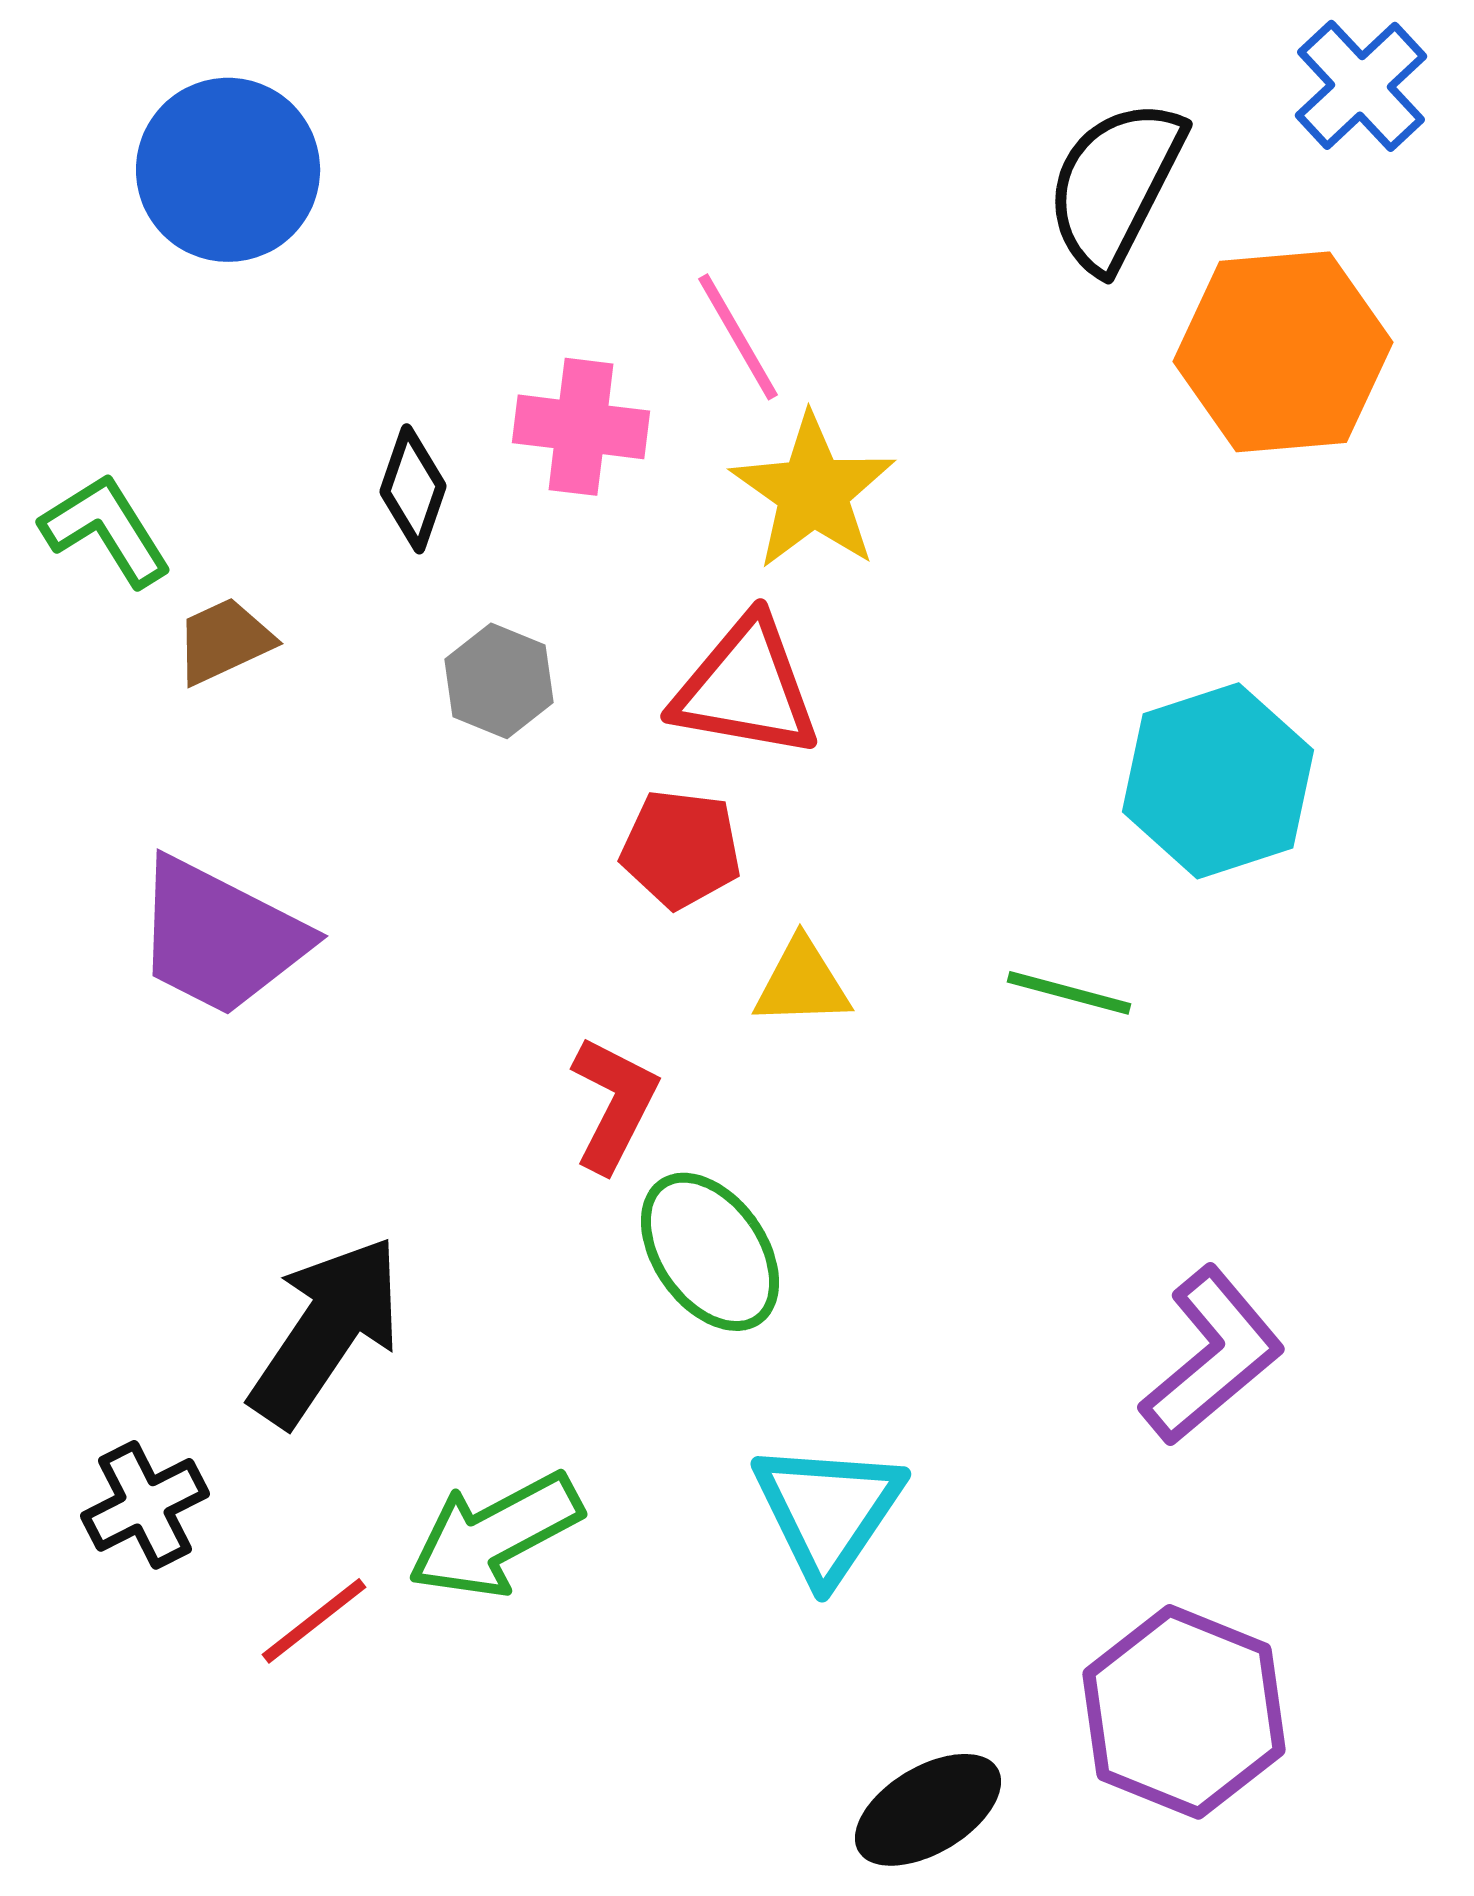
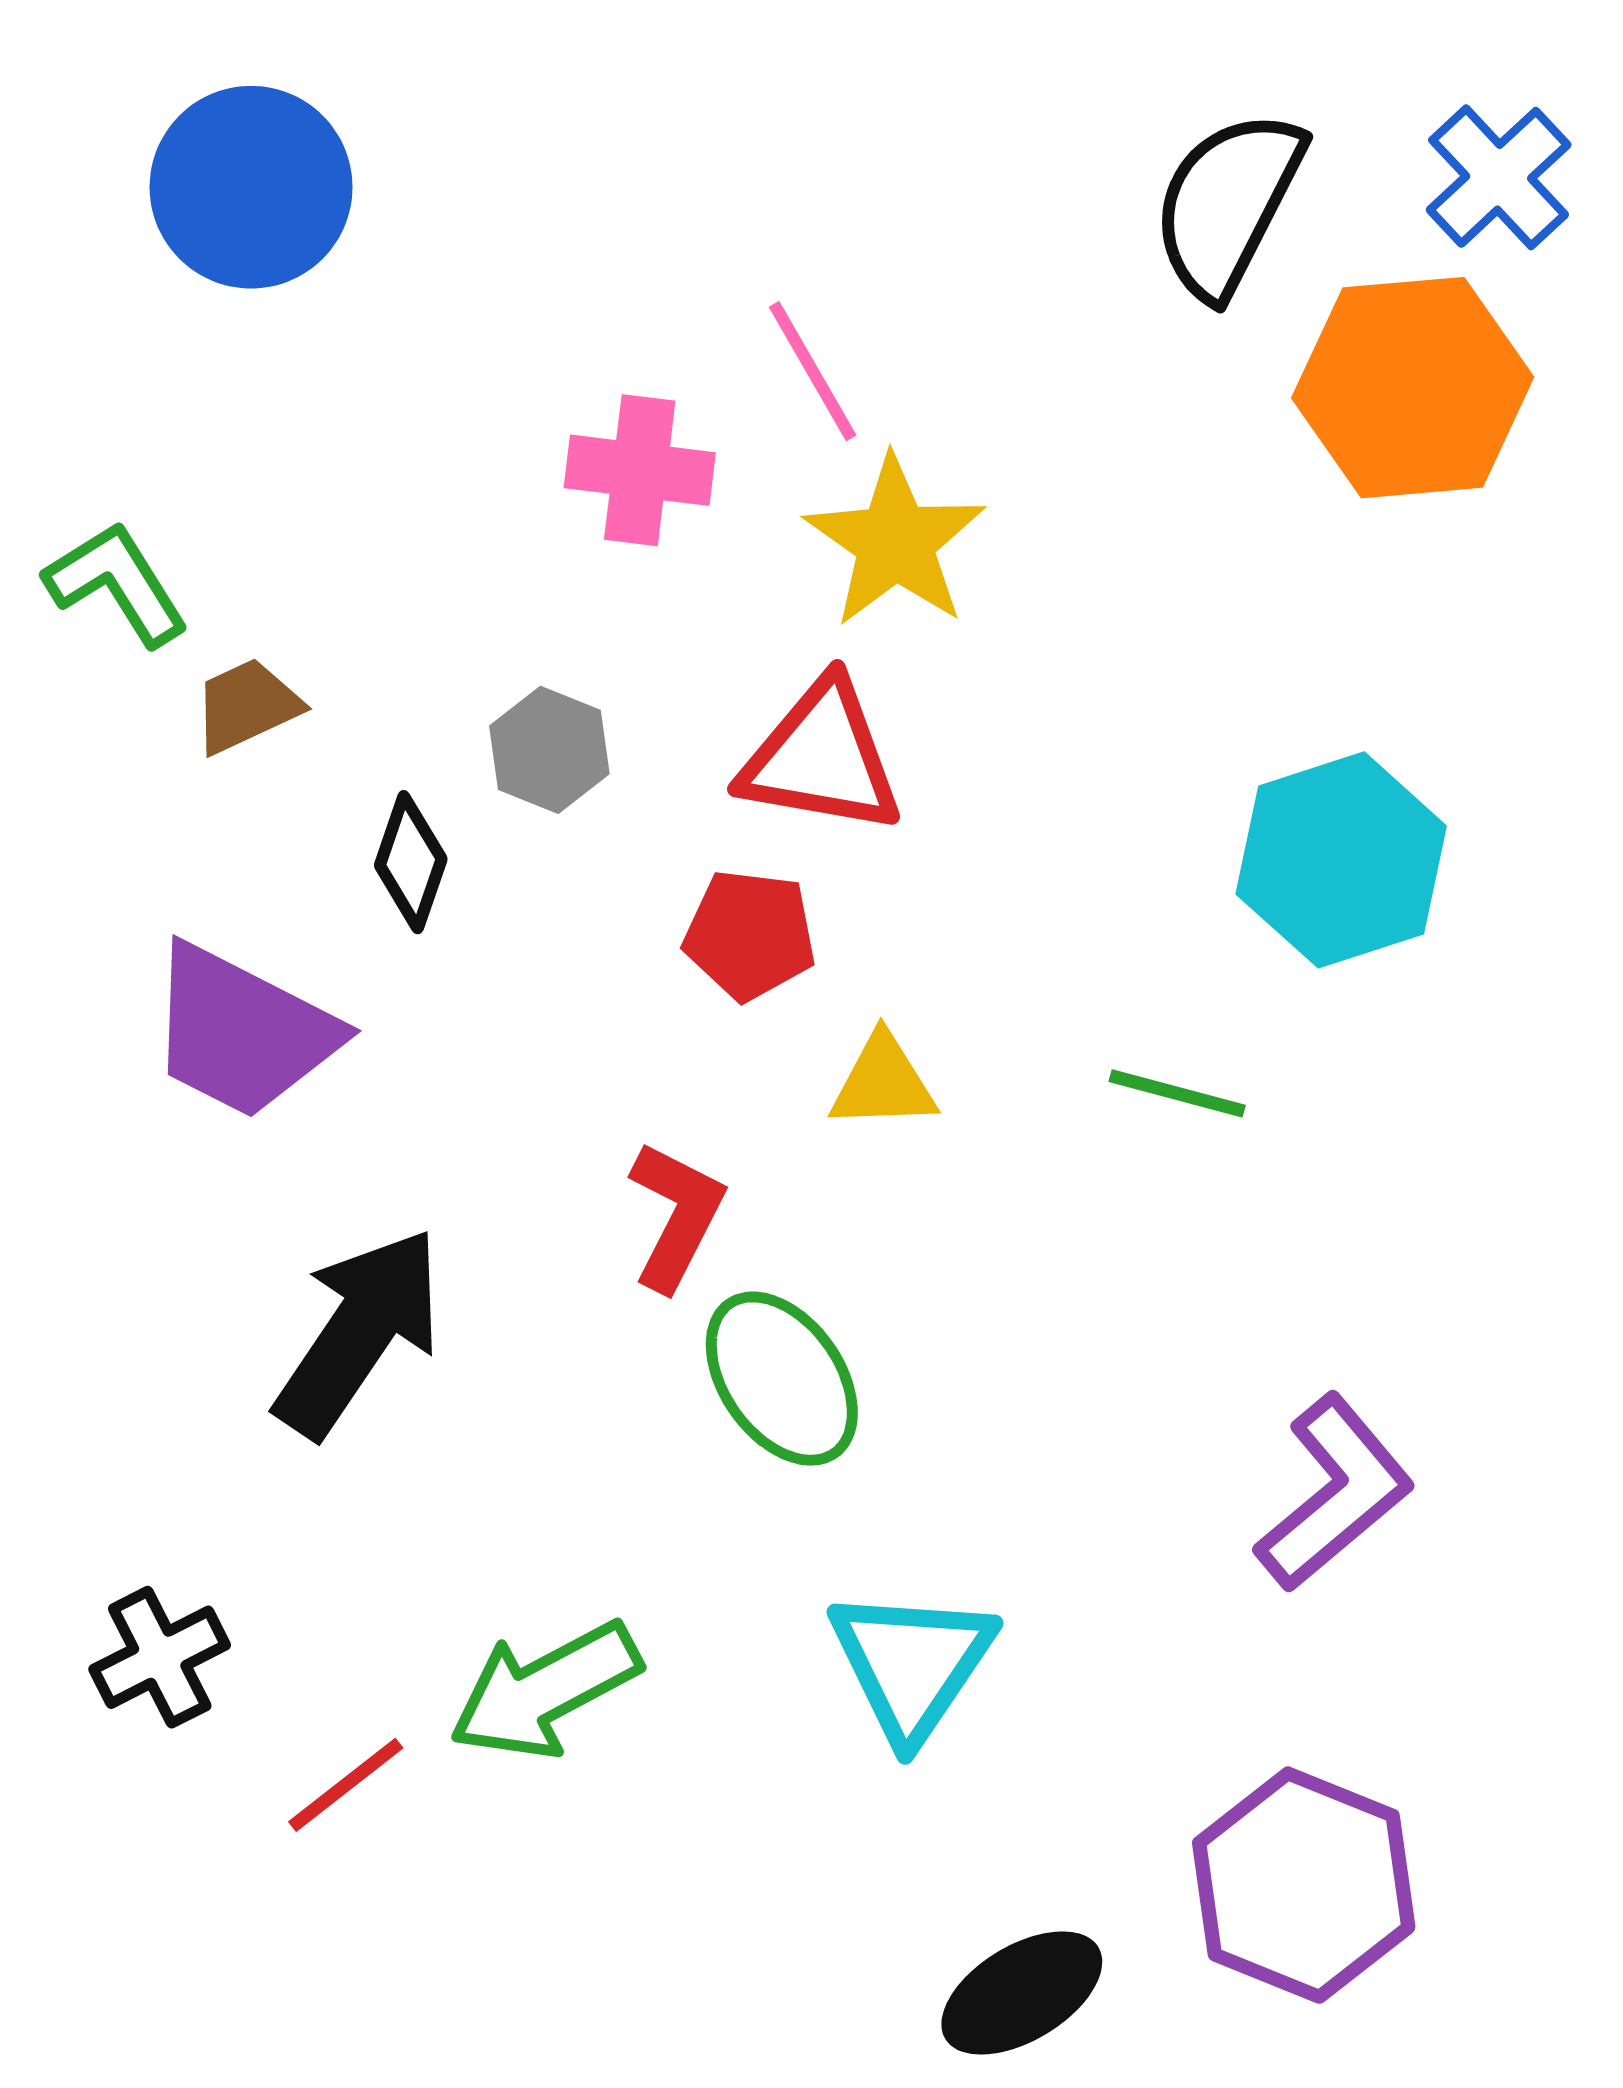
blue cross: (1361, 86) -> (1499, 177), moved
black diamond: (413, 489) -> (411, 862), moved
black arrow: (326, 1331) -> (359, 1332), moved

